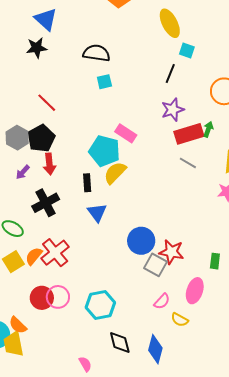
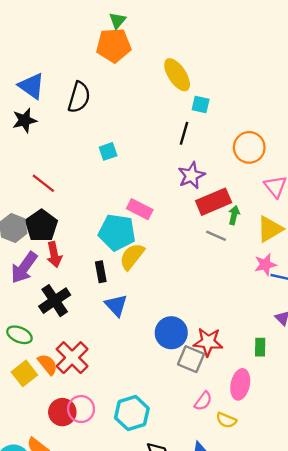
black semicircle: (96, 53) -> (79, 97), moved, turned 104
green arrow: (208, 129) -> (234, 215), moved
purple arrow: (23, 172) -> (24, 268), size x1.8
orange semicircle: (34, 256) -> (48, 364), turned 108

